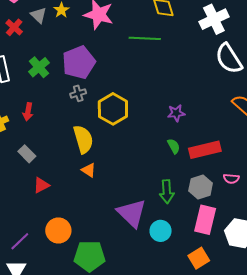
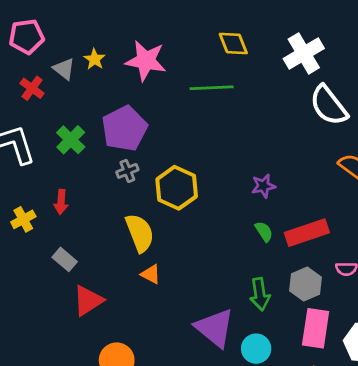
red triangle: (41, 185) -> (88, 301), size x1.4

